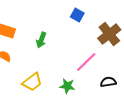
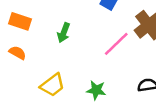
pink line: (86, 62) -> (116, 44), moved

